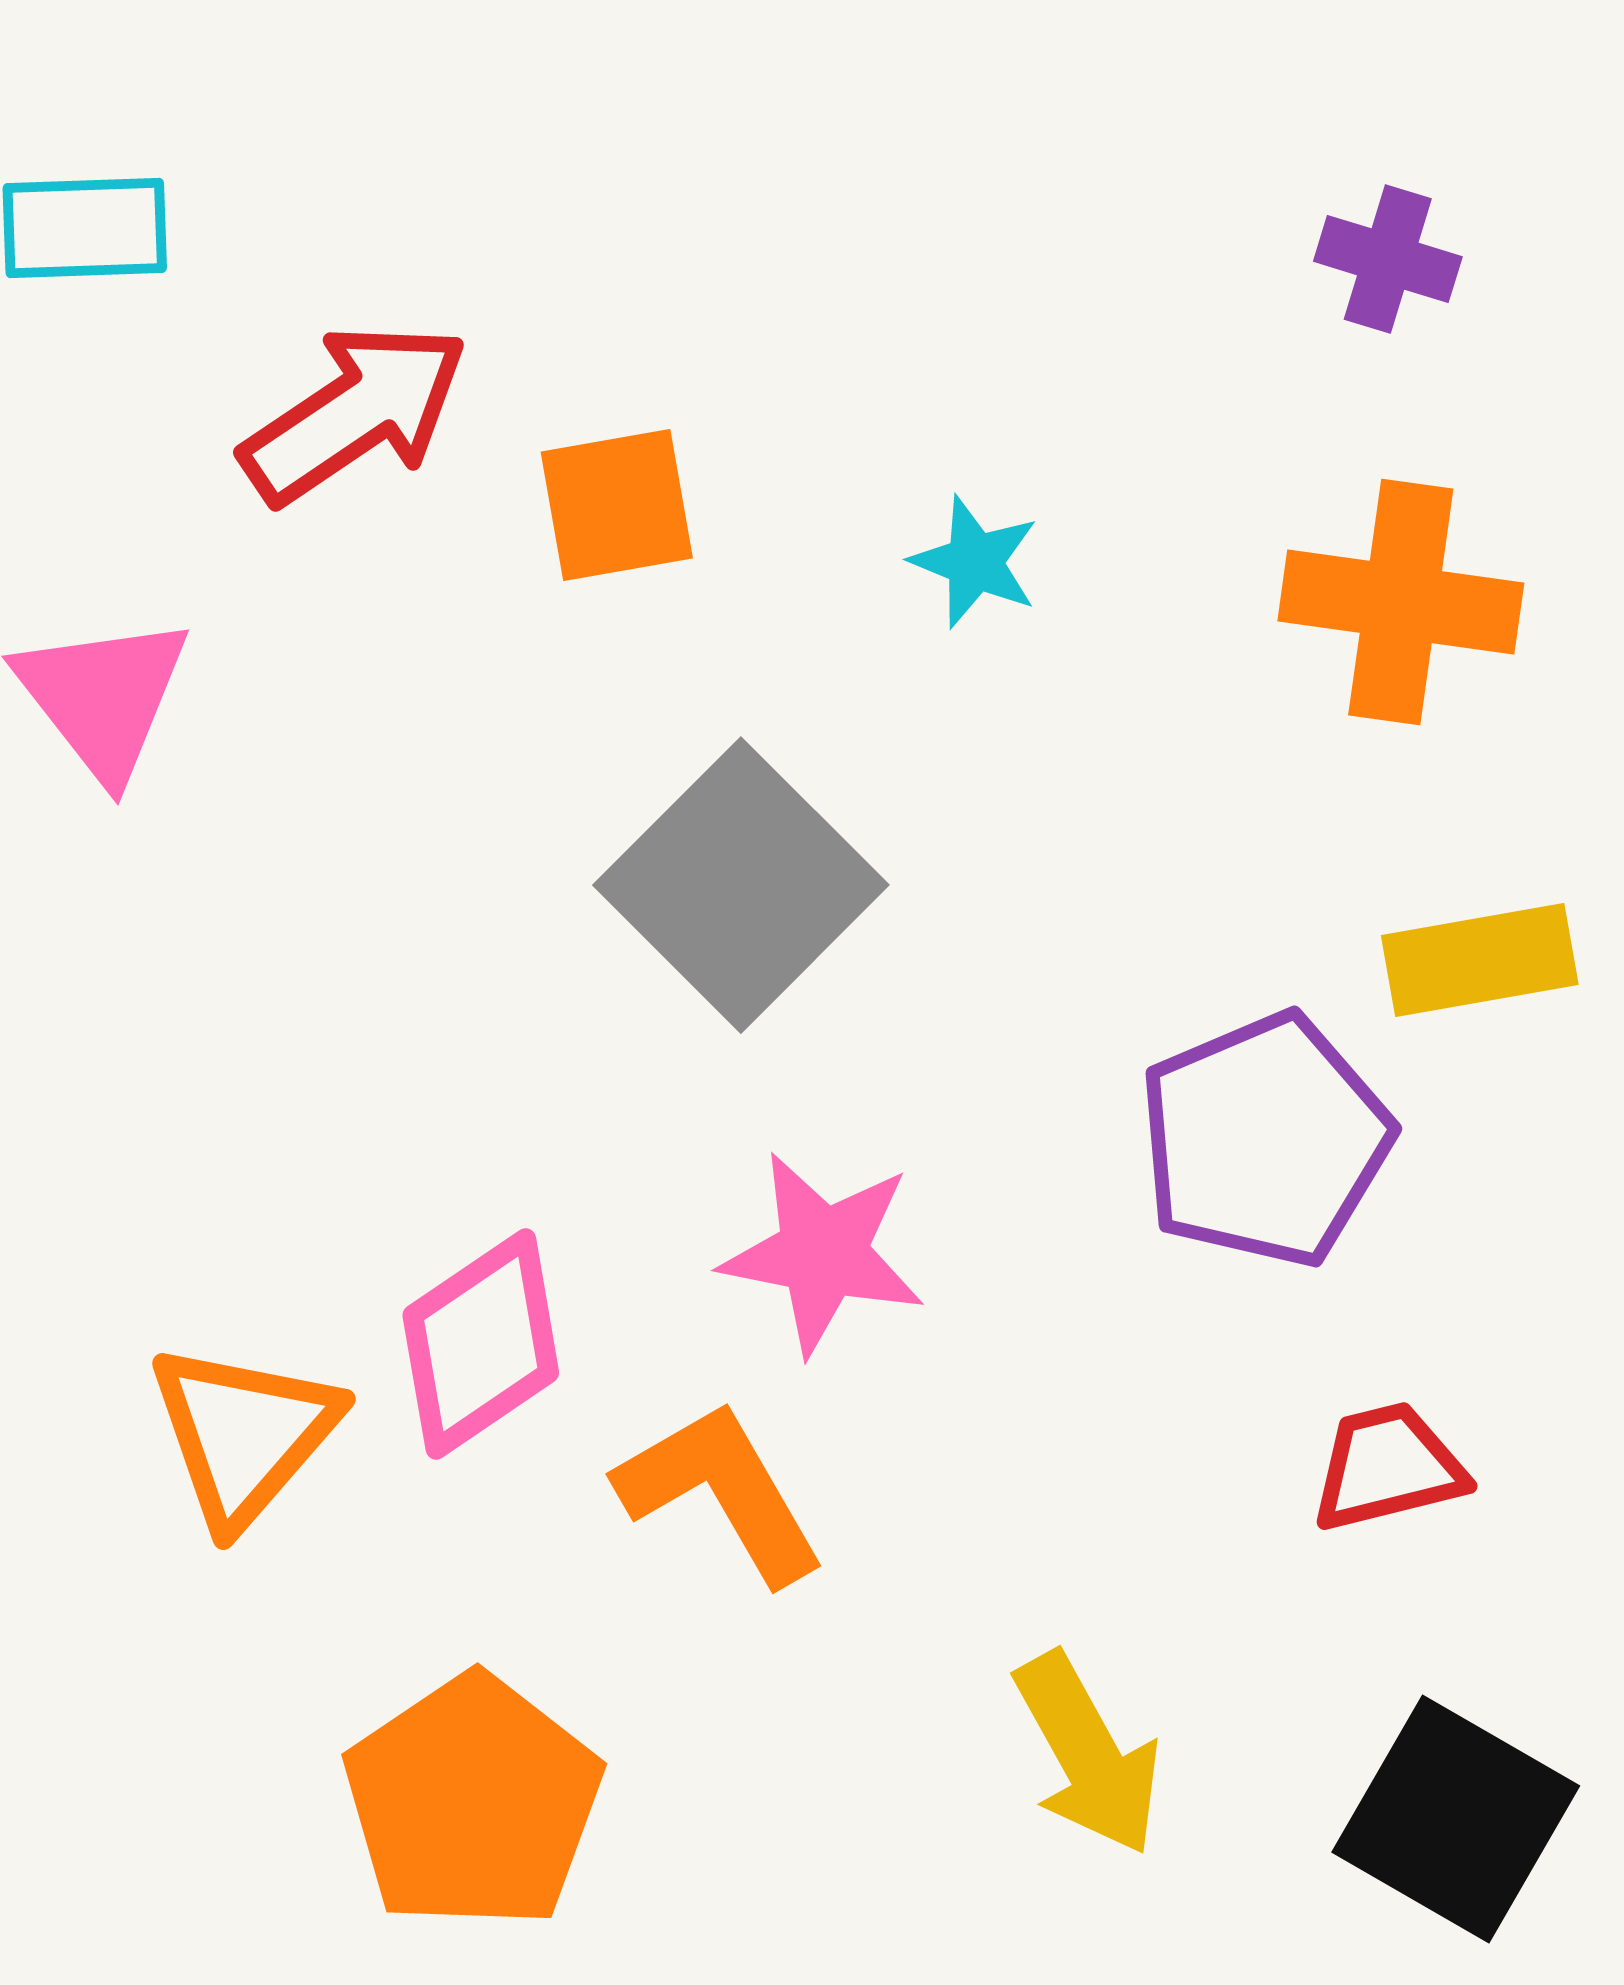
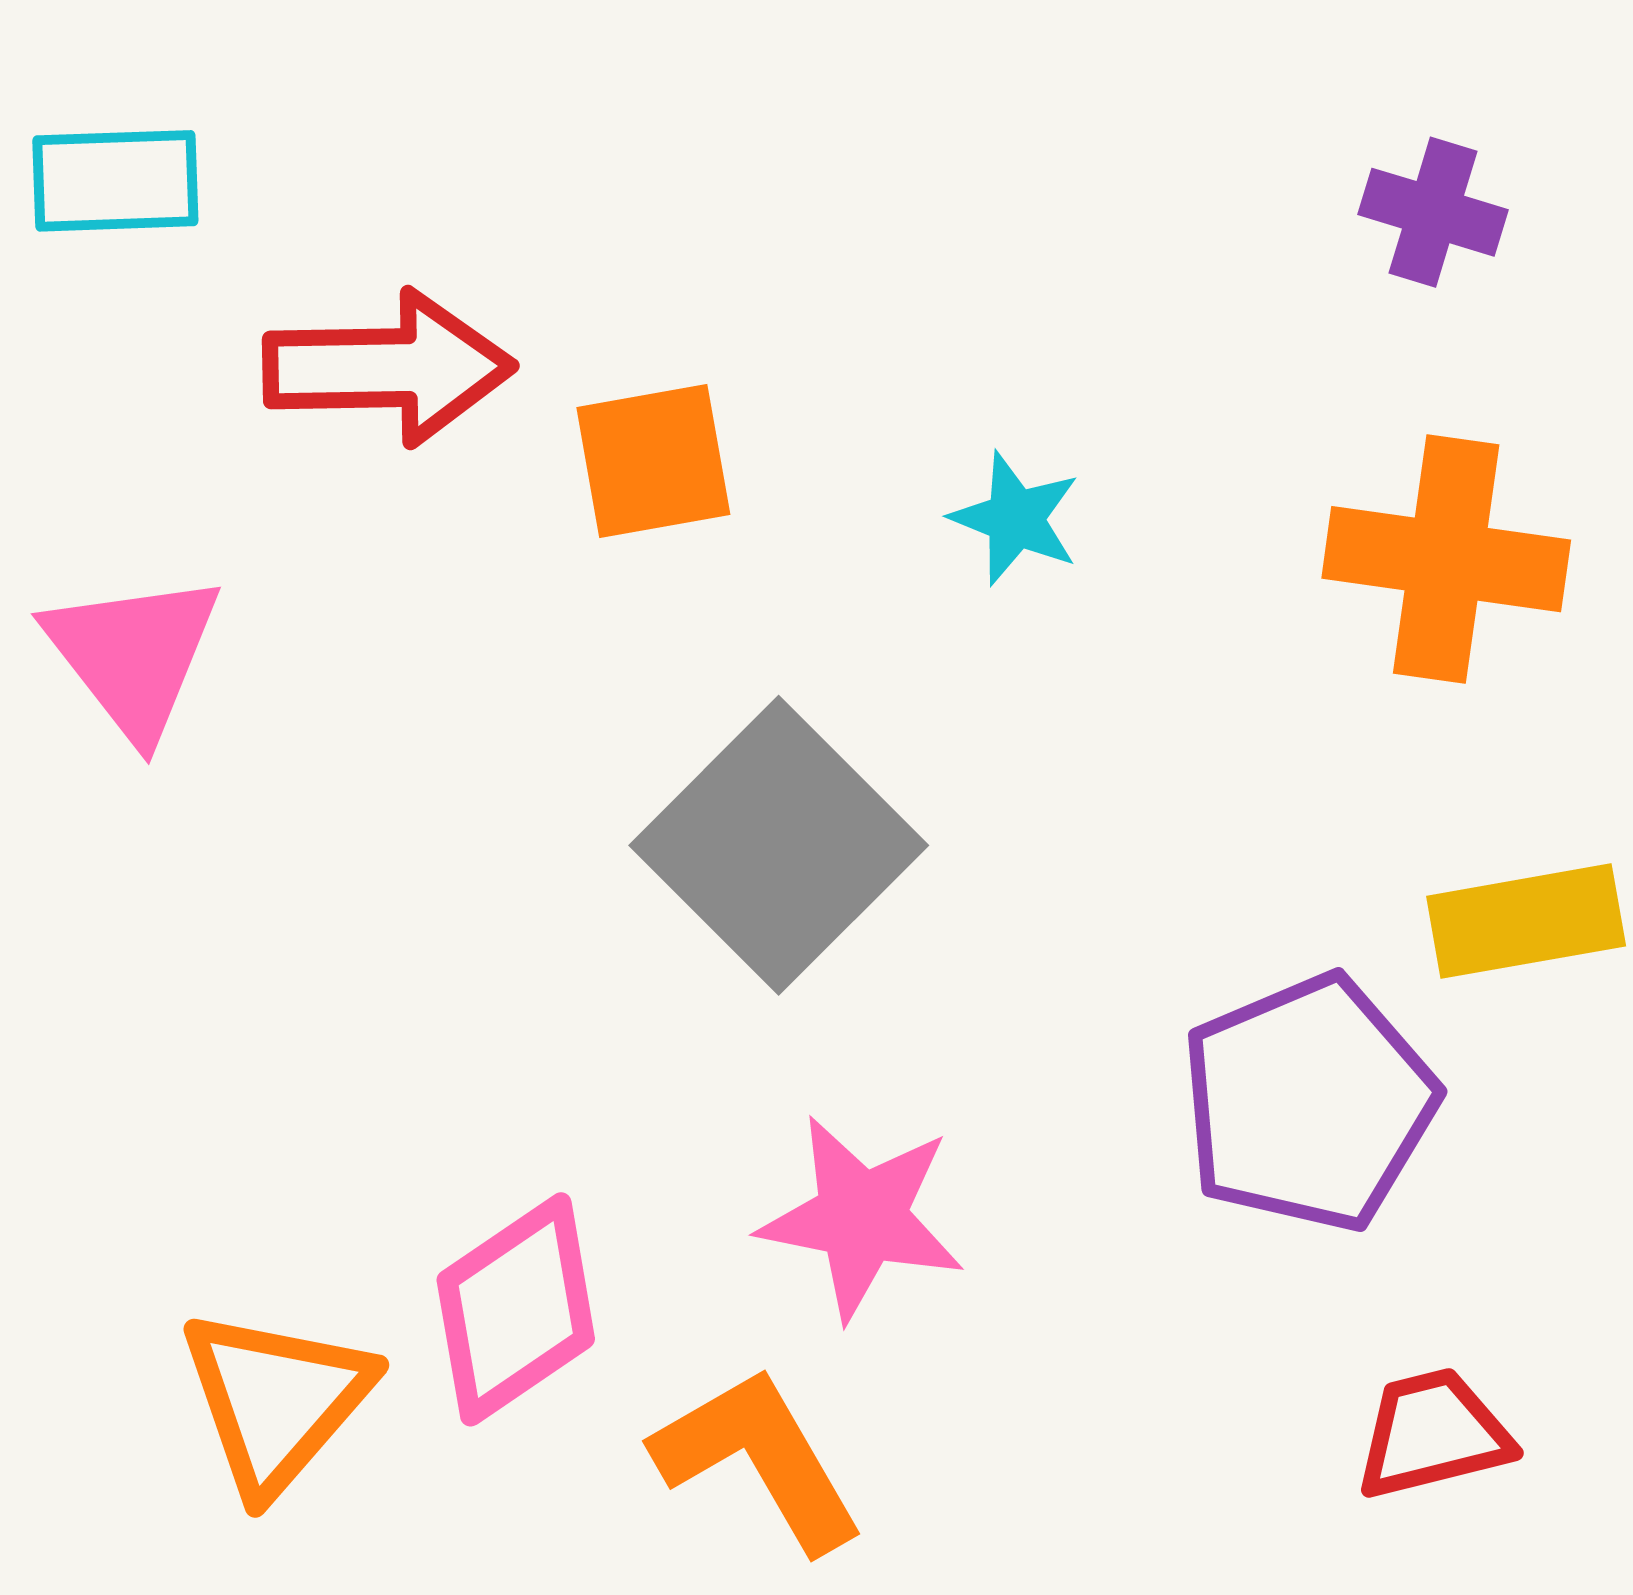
red arrow: (355, 413) -> (388, 368), turned 33

